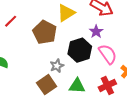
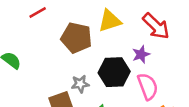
brown pentagon: (45, 32) -> (76, 38), turned -30

